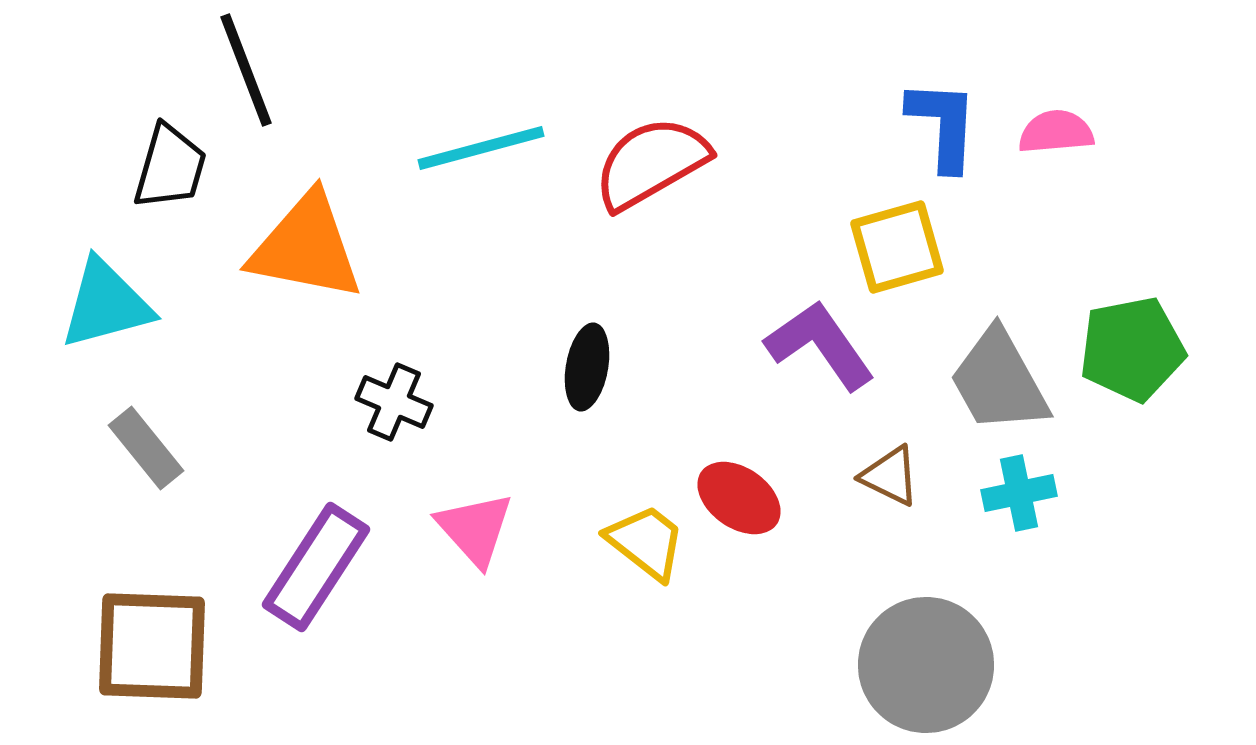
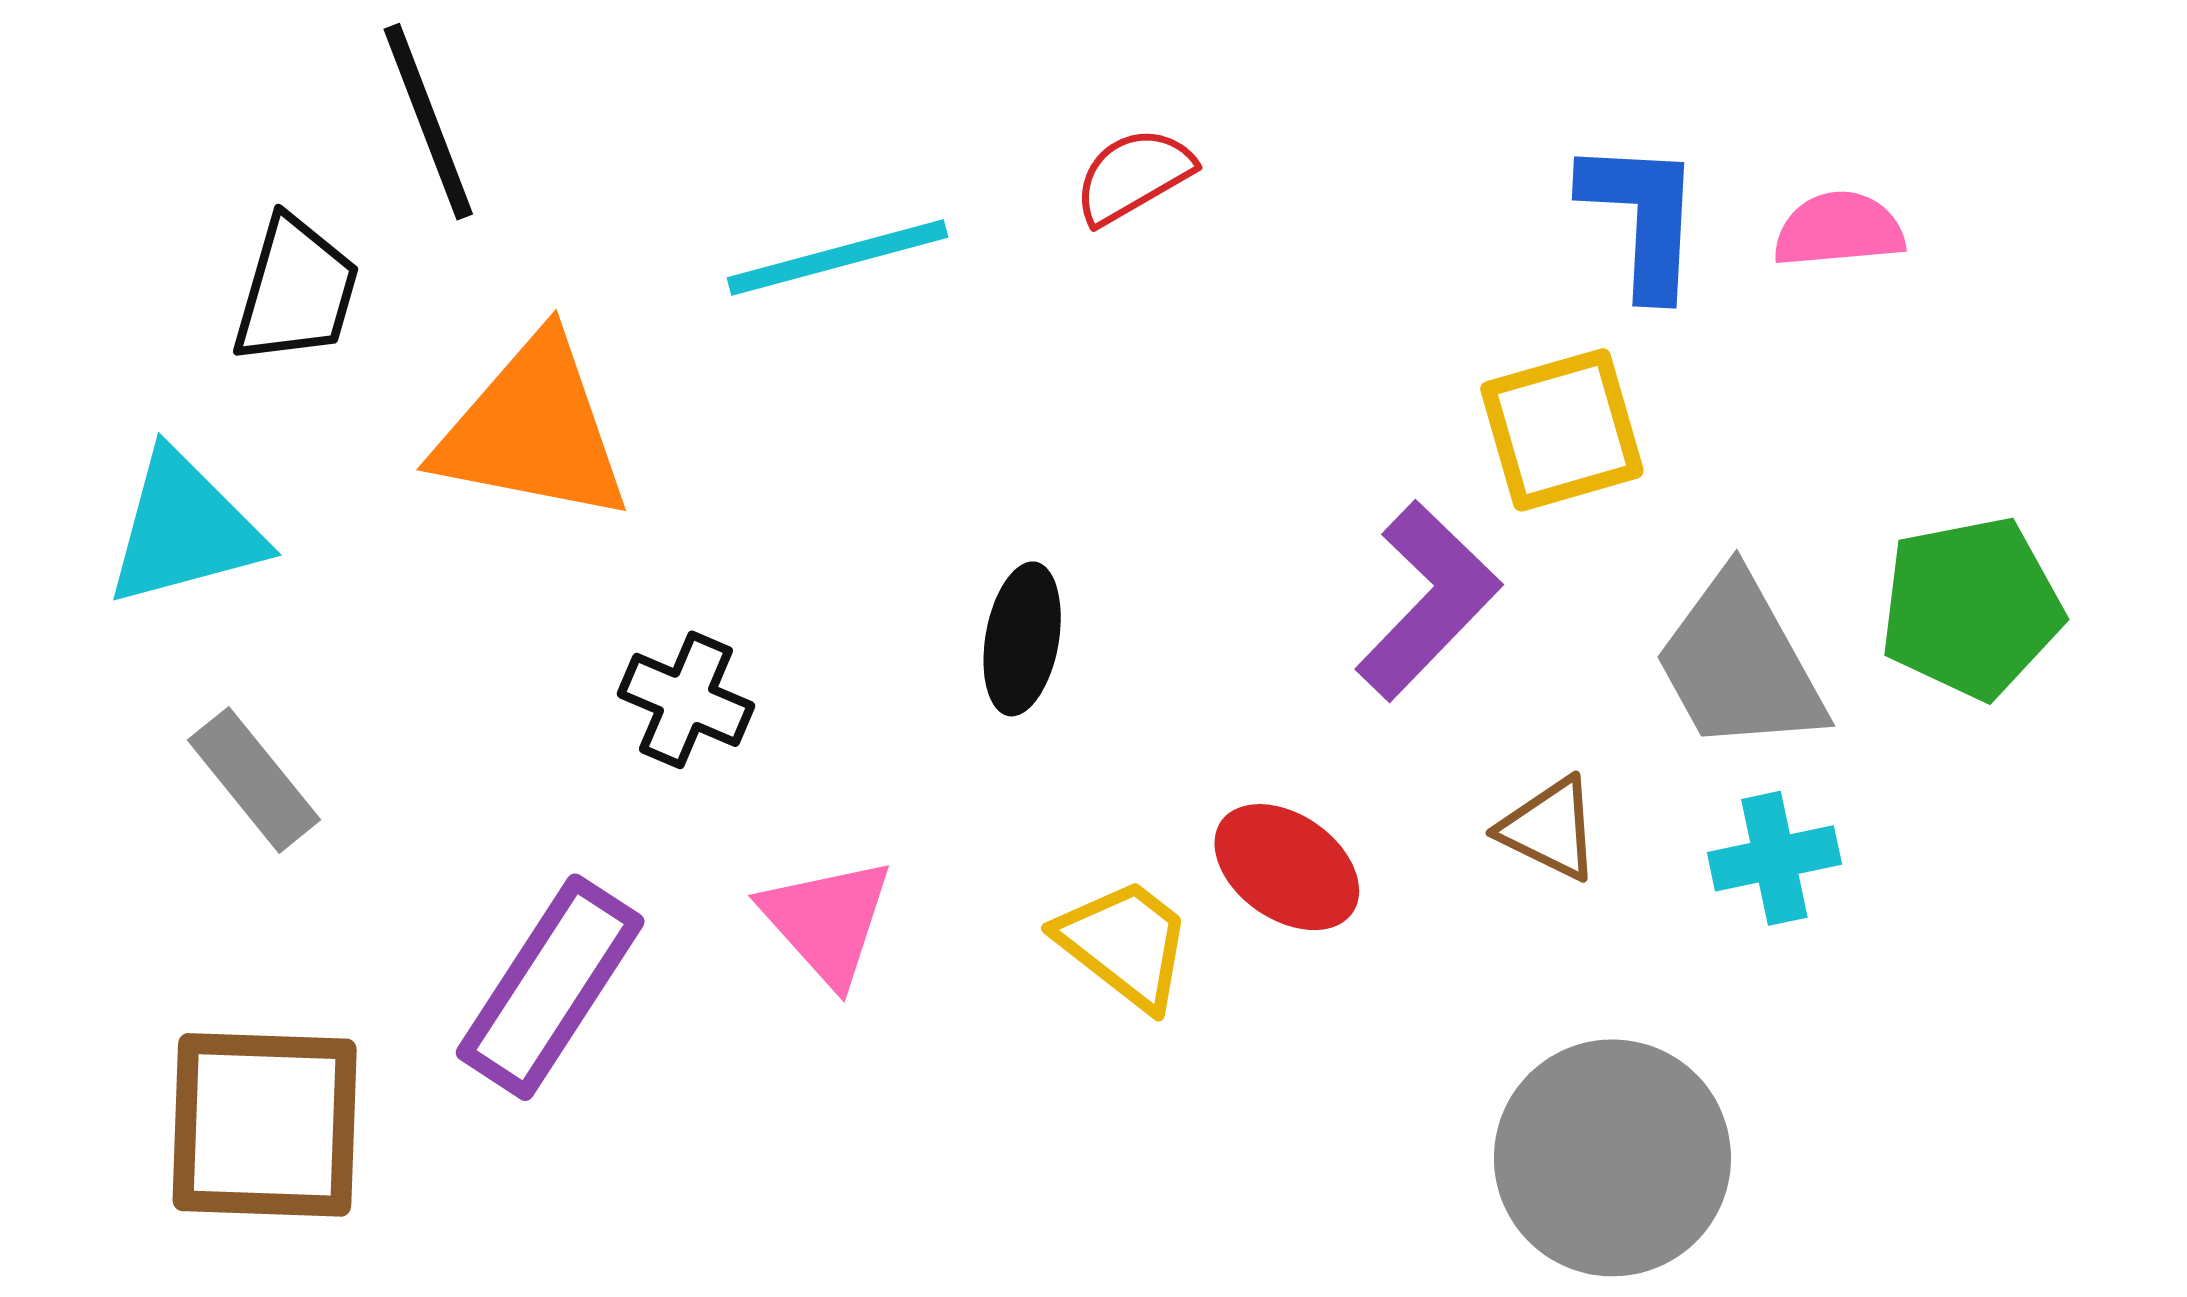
red semicircle: (651, 163) -> (1134, 176), moved, size x0.6
purple L-shape: (820, 345) -> (1428, 601), turned 79

